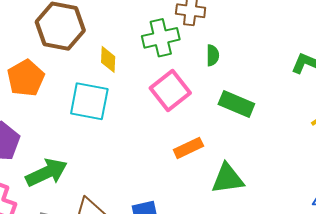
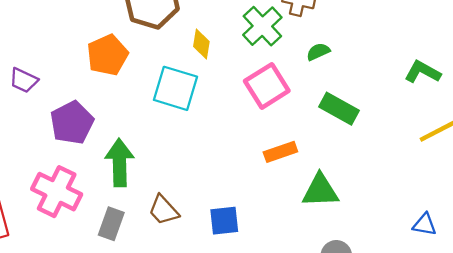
green cross: (161, 38) -> (262, 26), turned -36
green semicircle: (213, 55) -> (318, 52), turned -120
green arrow: (47, 173) -> (120, 163), turned -72

